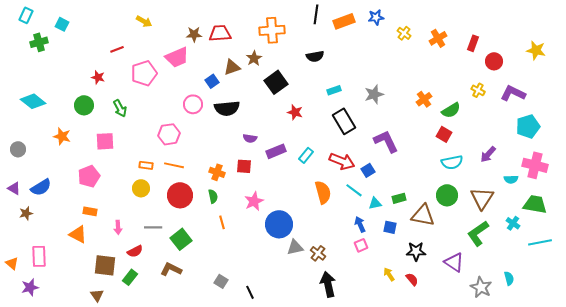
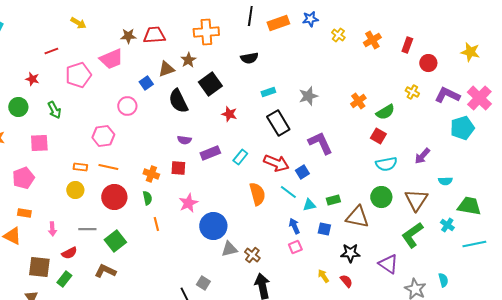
black semicircle: (227, 108) -> (178, 101), moved, turned 70
pink cross: (535, 165) -> (479, 98), moved, turned 30
gray square: (221, 281) -> (203, 283), moved

